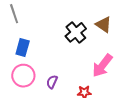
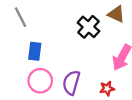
purple semicircle: (52, 82) -> (71, 83), size x1.6

